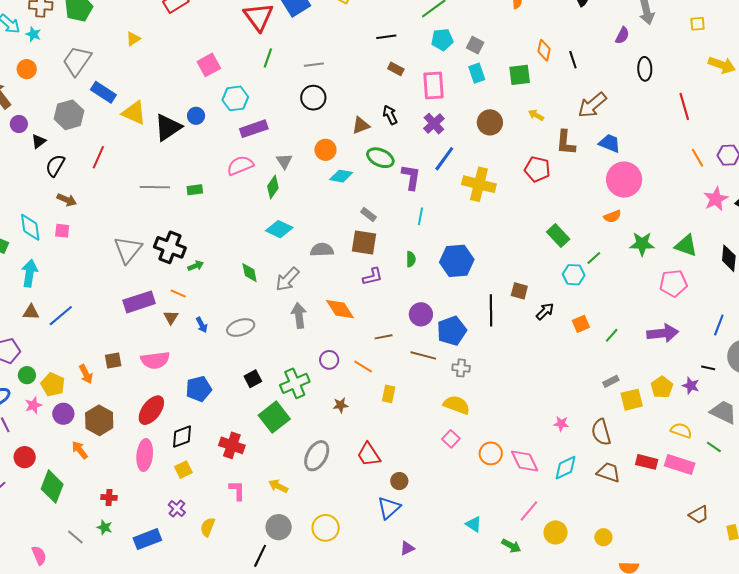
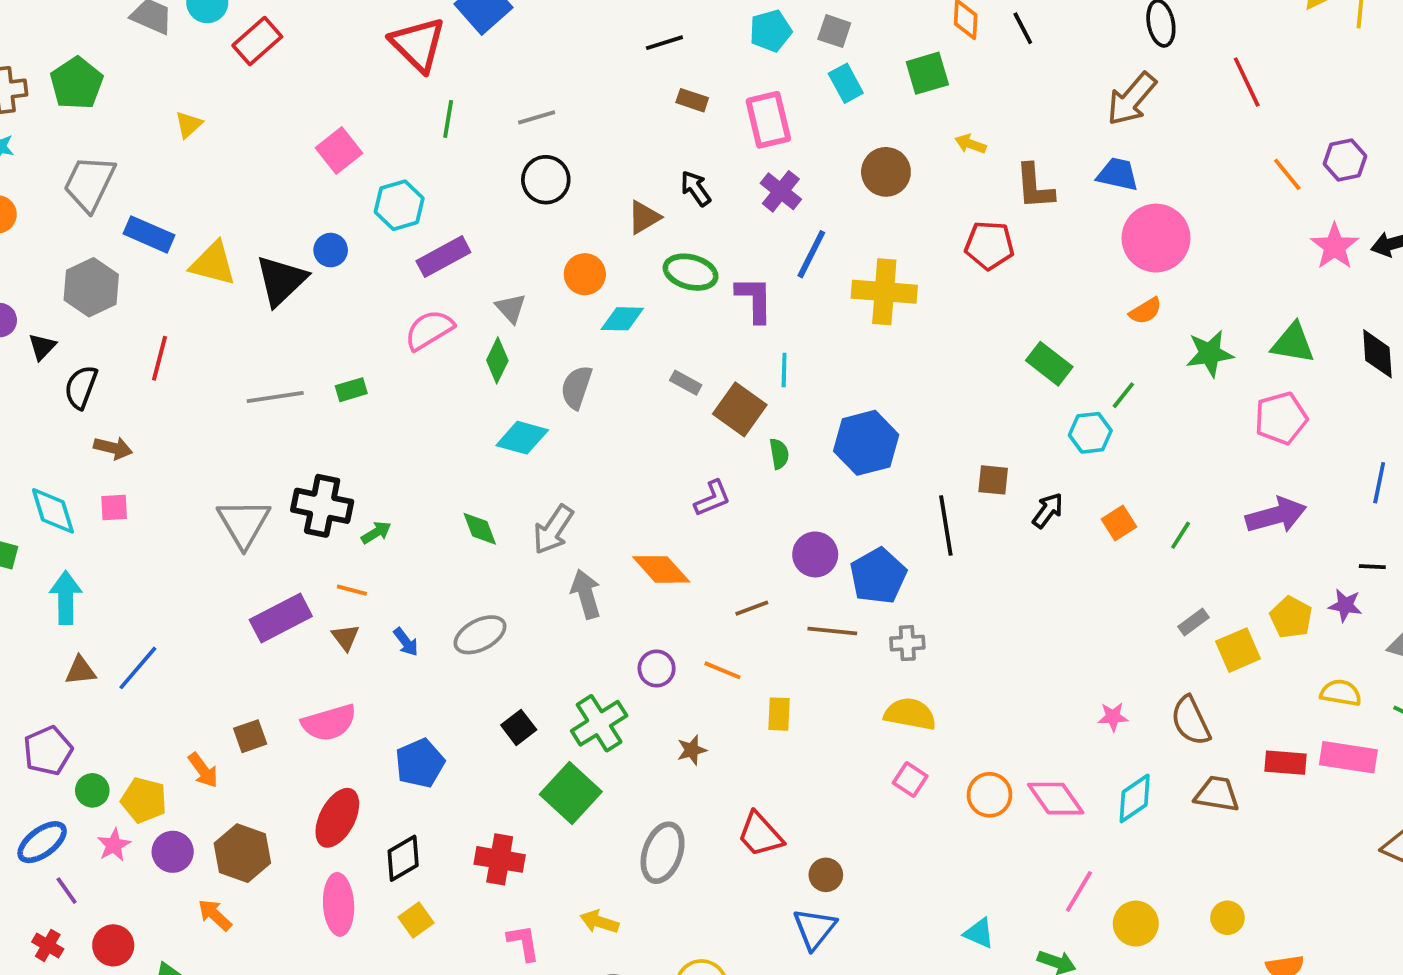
brown arrow: (592, 105) -> (1132, 99), moved
brown square: (364, 242) -> (740, 409), moved, turned 36
gray semicircle: (322, 250) -> (576, 387), moved, turned -60

